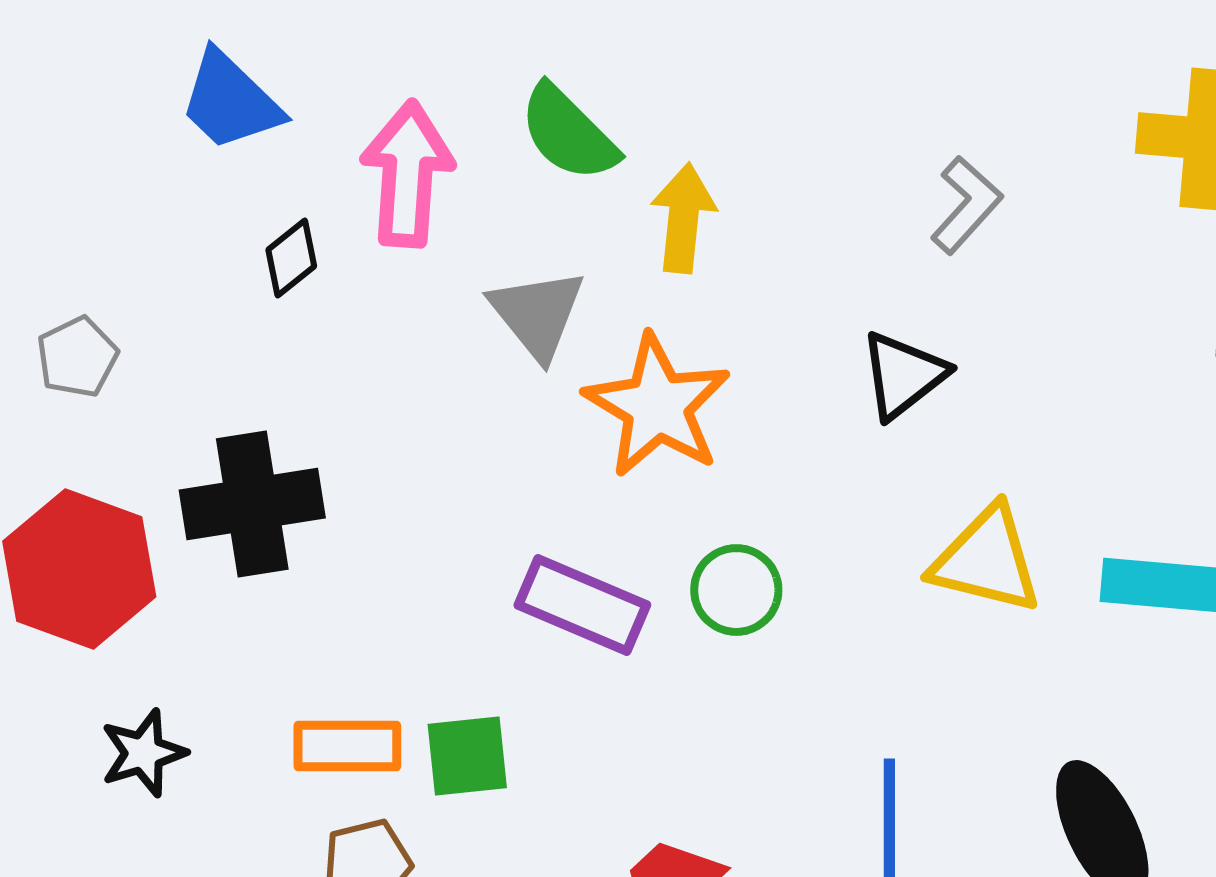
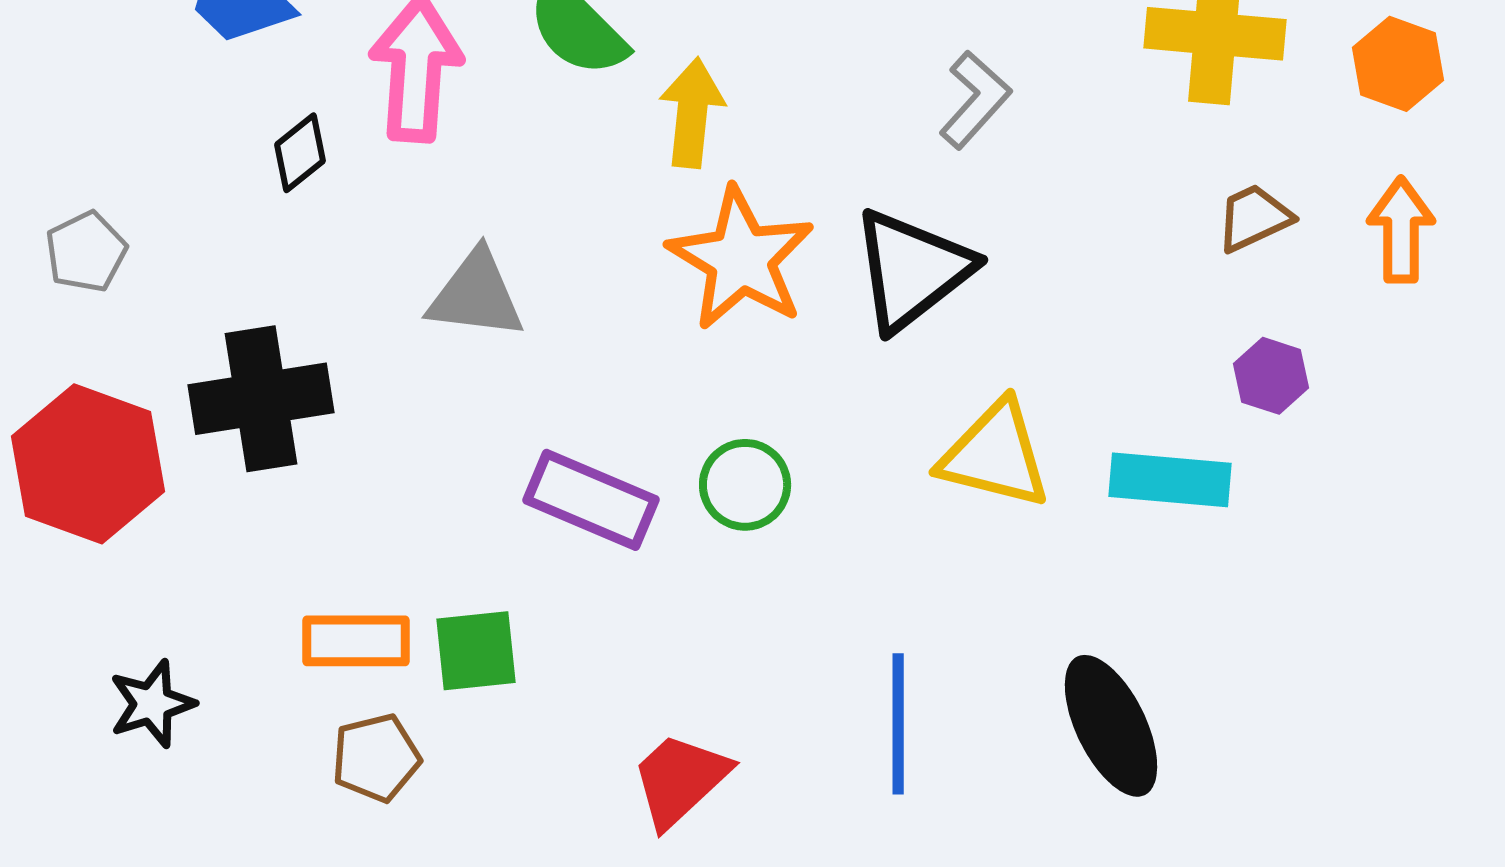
gray triangle: (537, 314) -> (476, 295), moved, turned -44
black triangle: (903, 375) -> (912, 270), size x1.4
orange star: (657, 406) -> (741, 259), moved
black star: (143, 753) -> (152, 704), moved

